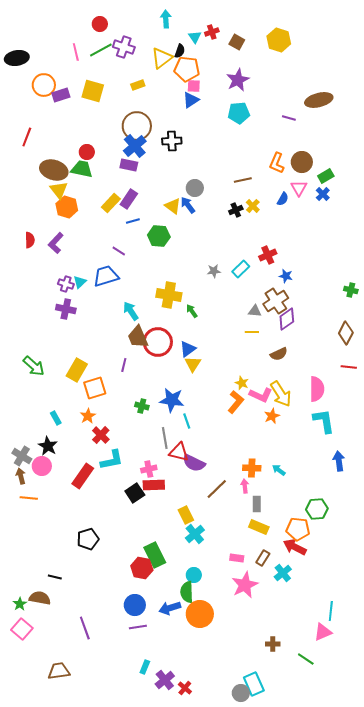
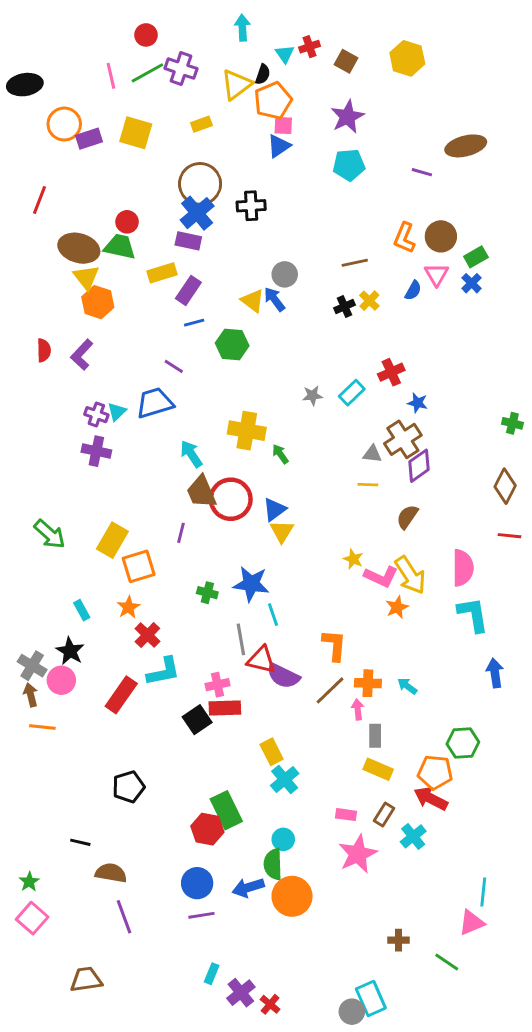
orange pentagon: (187, 69) -> (273, 101), turned -30
yellow rectangle: (111, 203) -> (162, 273), moved, turned 30
brown semicircle: (279, 354) -> (407, 517), turned 150
orange L-shape: (236, 402) -> (334, 645), moved, turned -35
brown line: (217, 489) -> (330, 690), moved
brown semicircle: (40, 598) -> (111, 873), moved

